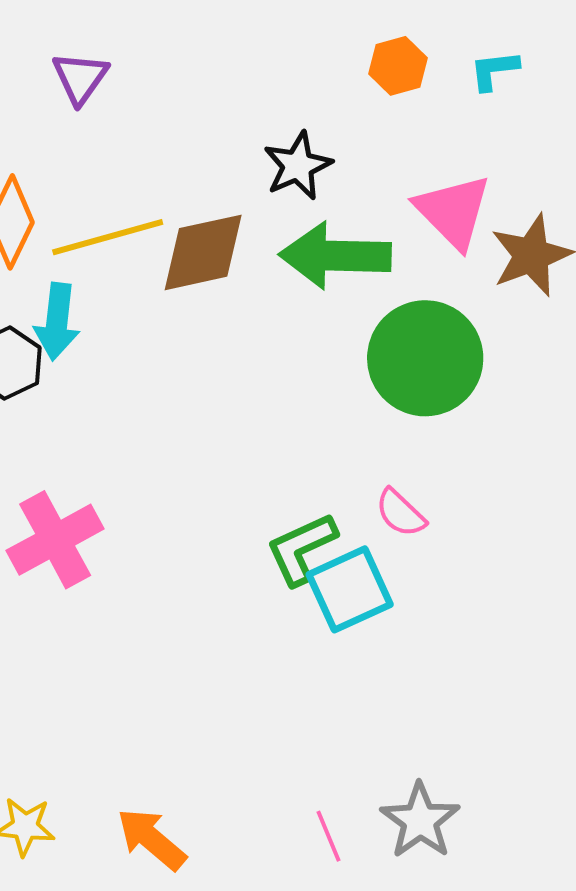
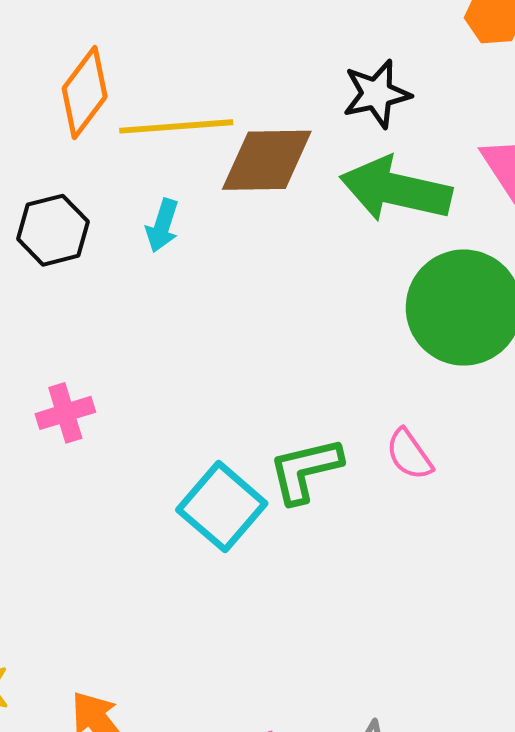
cyan arrow: (57, 322) -> (162, 226), moved, size x0.7
pink cross: (55, 540) -> (65, 413), size x0.6
cyan square: (350, 589) -> (222, 507), moved, turned -36

